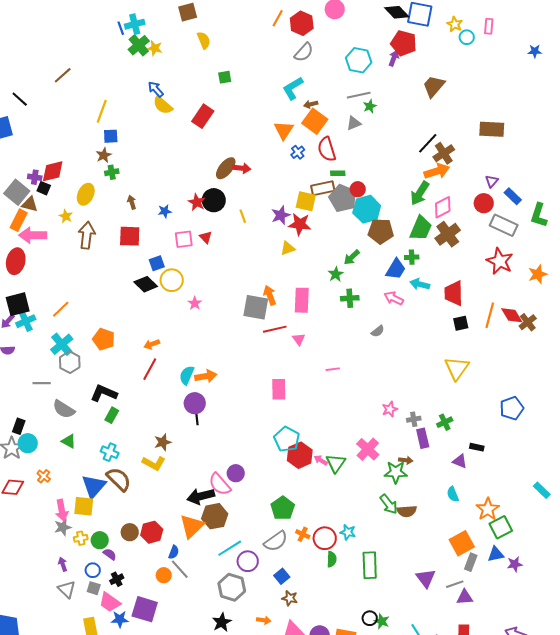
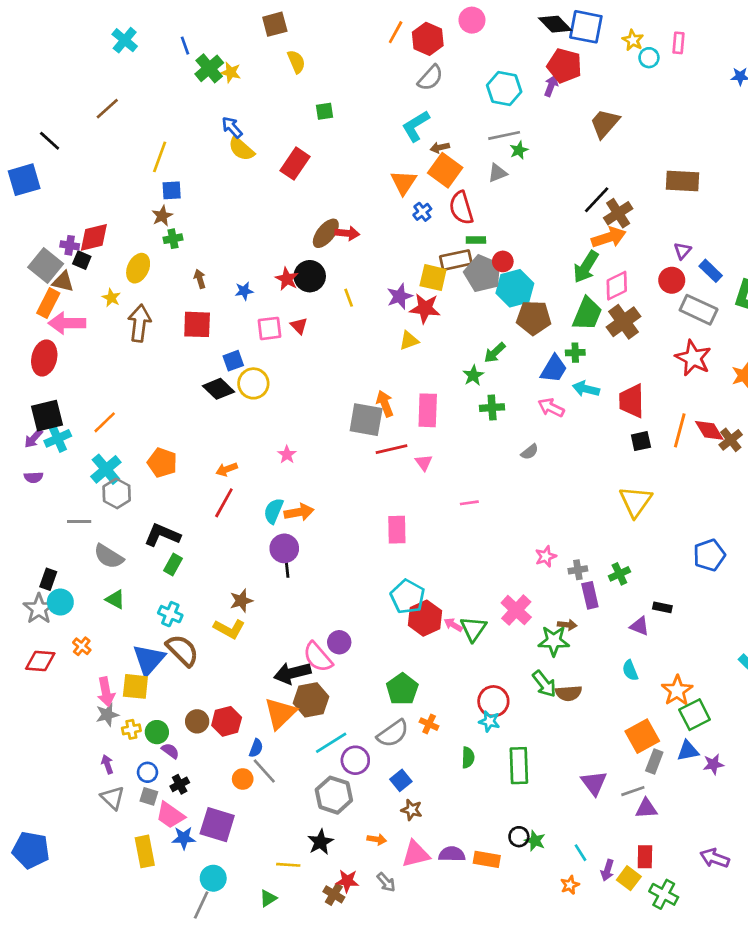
cyan cross: (135, 24) -> (125, 40), moved, turned -36
pink star: (195, 303) -> (287, 455), moved
red circle: (325, 538) -> (493, 701), moved

